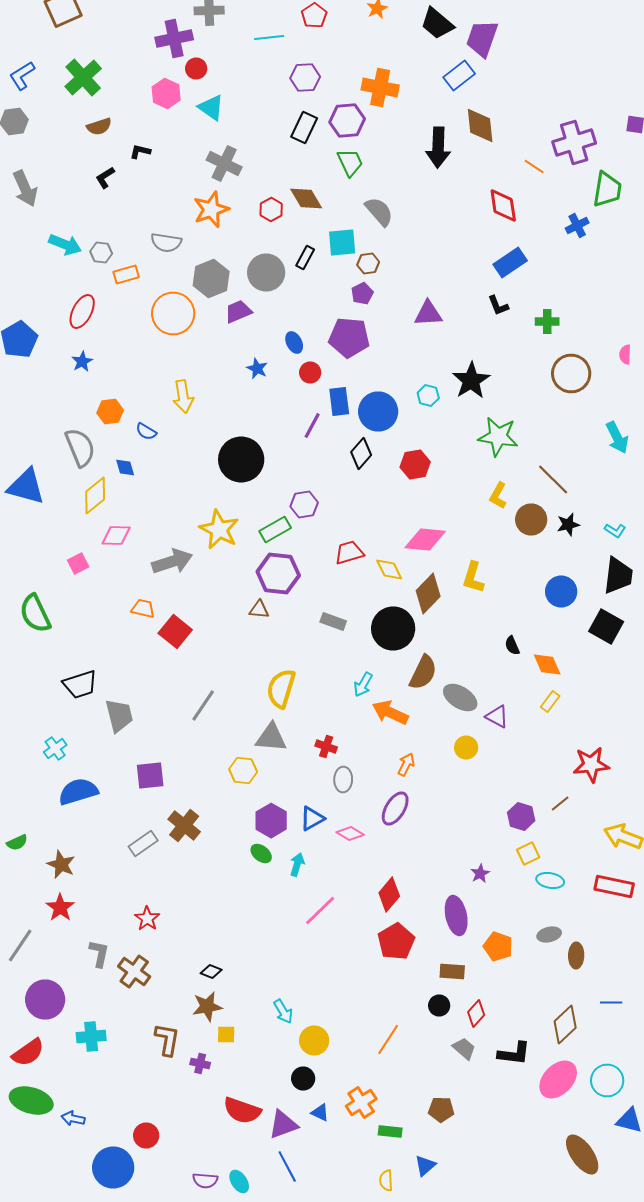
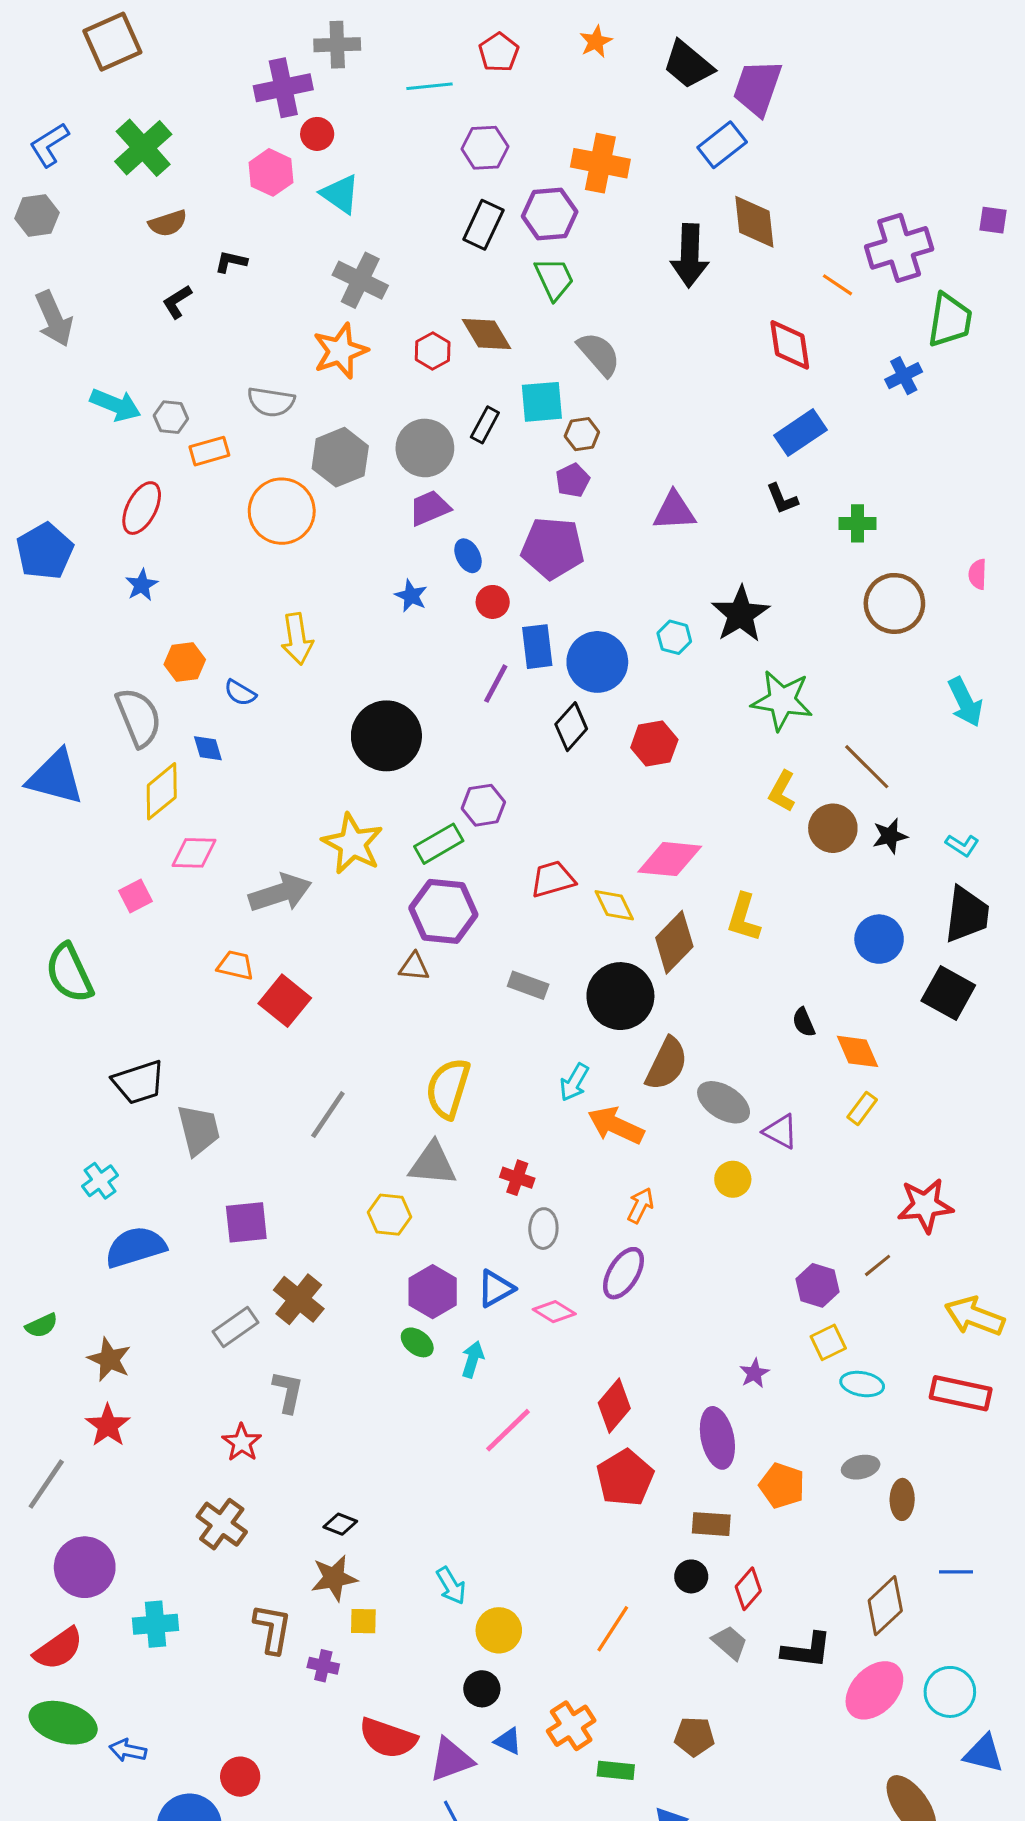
purple trapezoid: (238, 312) -> (430, 508), moved
gray L-shape: (99, 954) -> (288, 1392), moved

